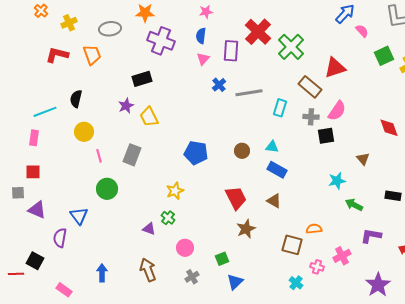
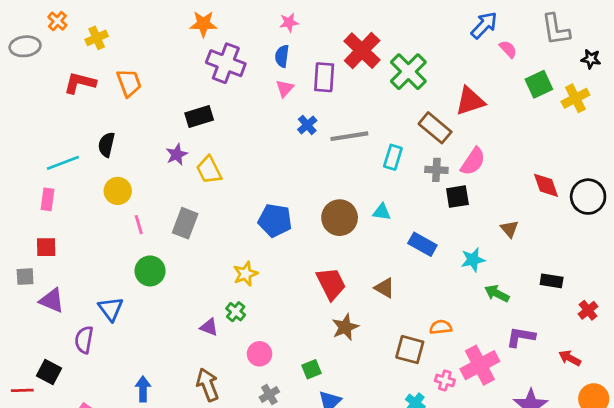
gray ellipse: (110, 29) -> (25, 46), moved
brown circle: (242, 151) -> (340, 218), size x1.6
blue rectangle: (277, 170) -> (422, 244), moved
pink cross: (342, 256) -> (480, 365), size x1.5

